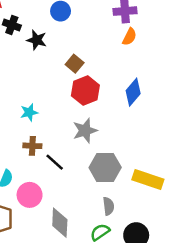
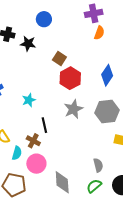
brown cross: (32, 146) -> (33, 141), moved, turned 32
black line: (55, 162) -> (44, 125), moved, turned 42
gray hexagon: (105, 168) -> (107, 112), moved

